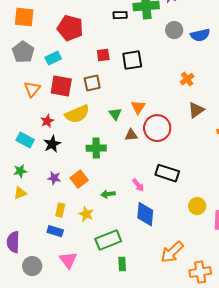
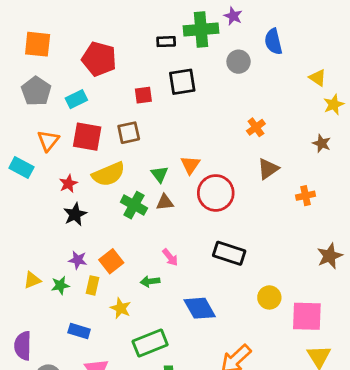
blue semicircle: (200, 35) -> (273, 42), moved, turned 90
black square: (132, 60) -> (182, 82), moved
brown triangle: (131, 135) -> (165, 202), moved
cyan rectangle: (25, 140) -> (21, 167), moved
green cross: (96, 148) -> (134, 205), moved, turned 30
green star: (20, 171) -> (60, 285), moved
pink arrow: (138, 185) -> (170, 257), moved
yellow rectangle: (60, 210) -> (92, 285), moved
blue diamond: (145, 214) -> (200, 308), turned -35

